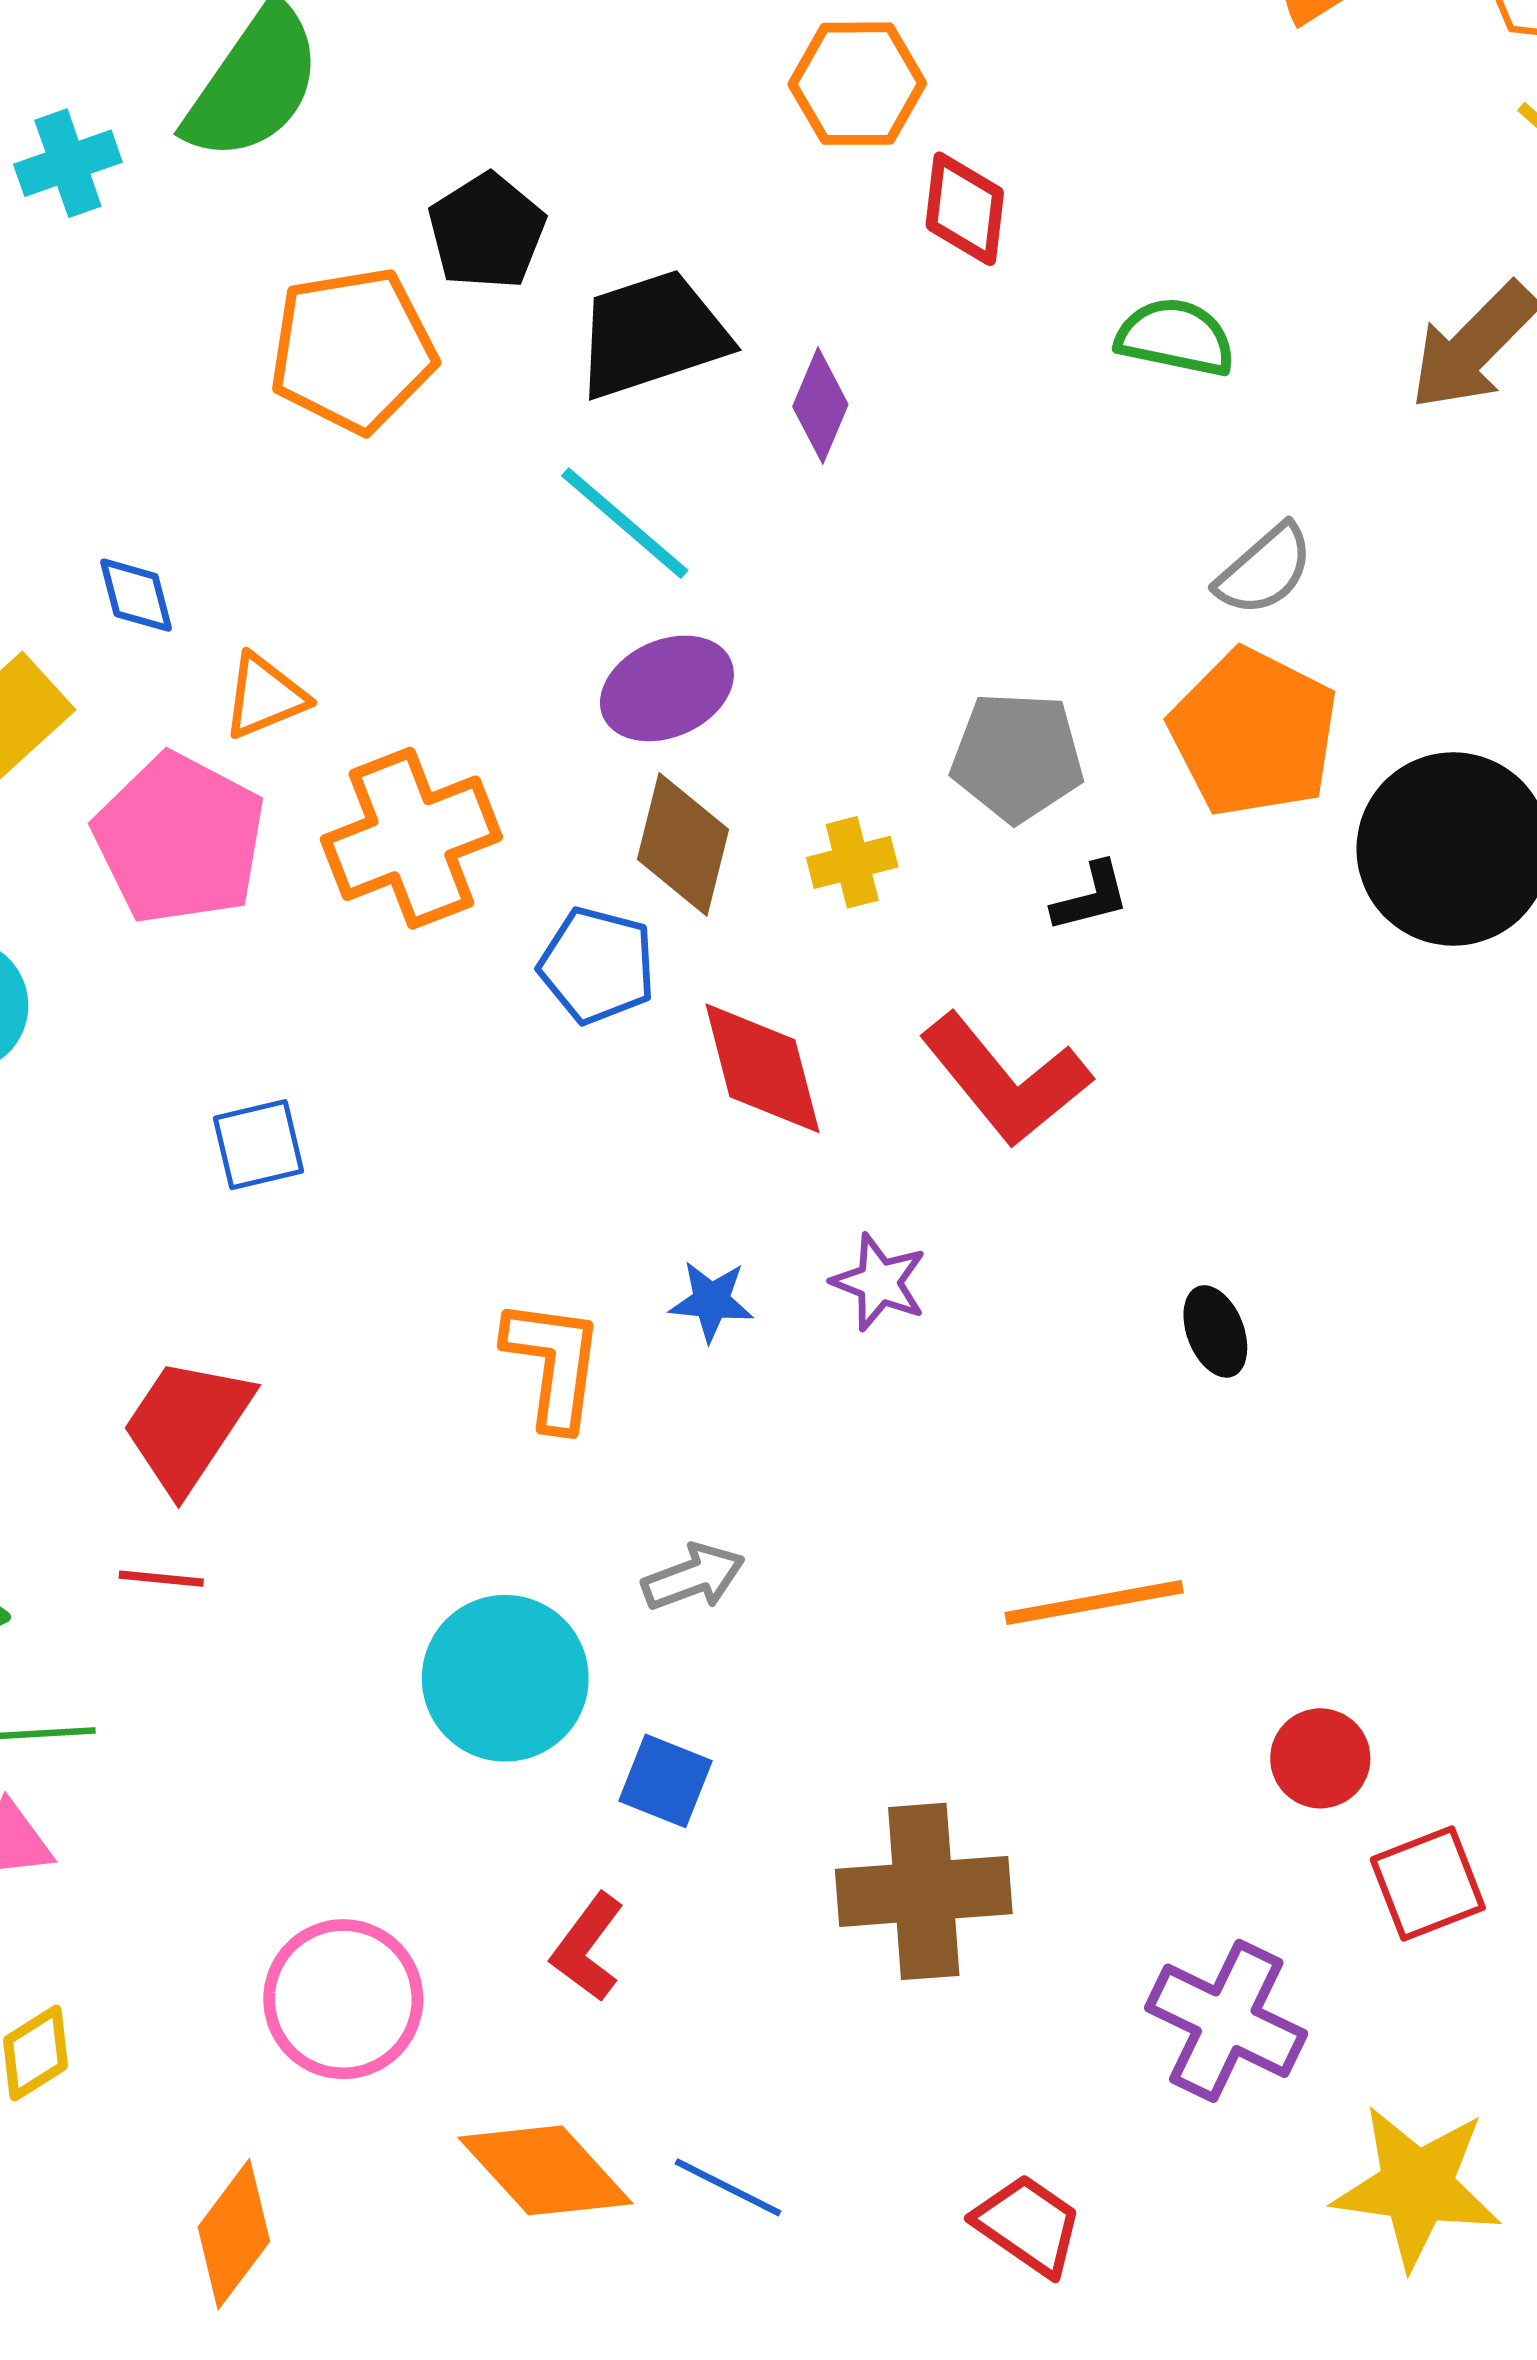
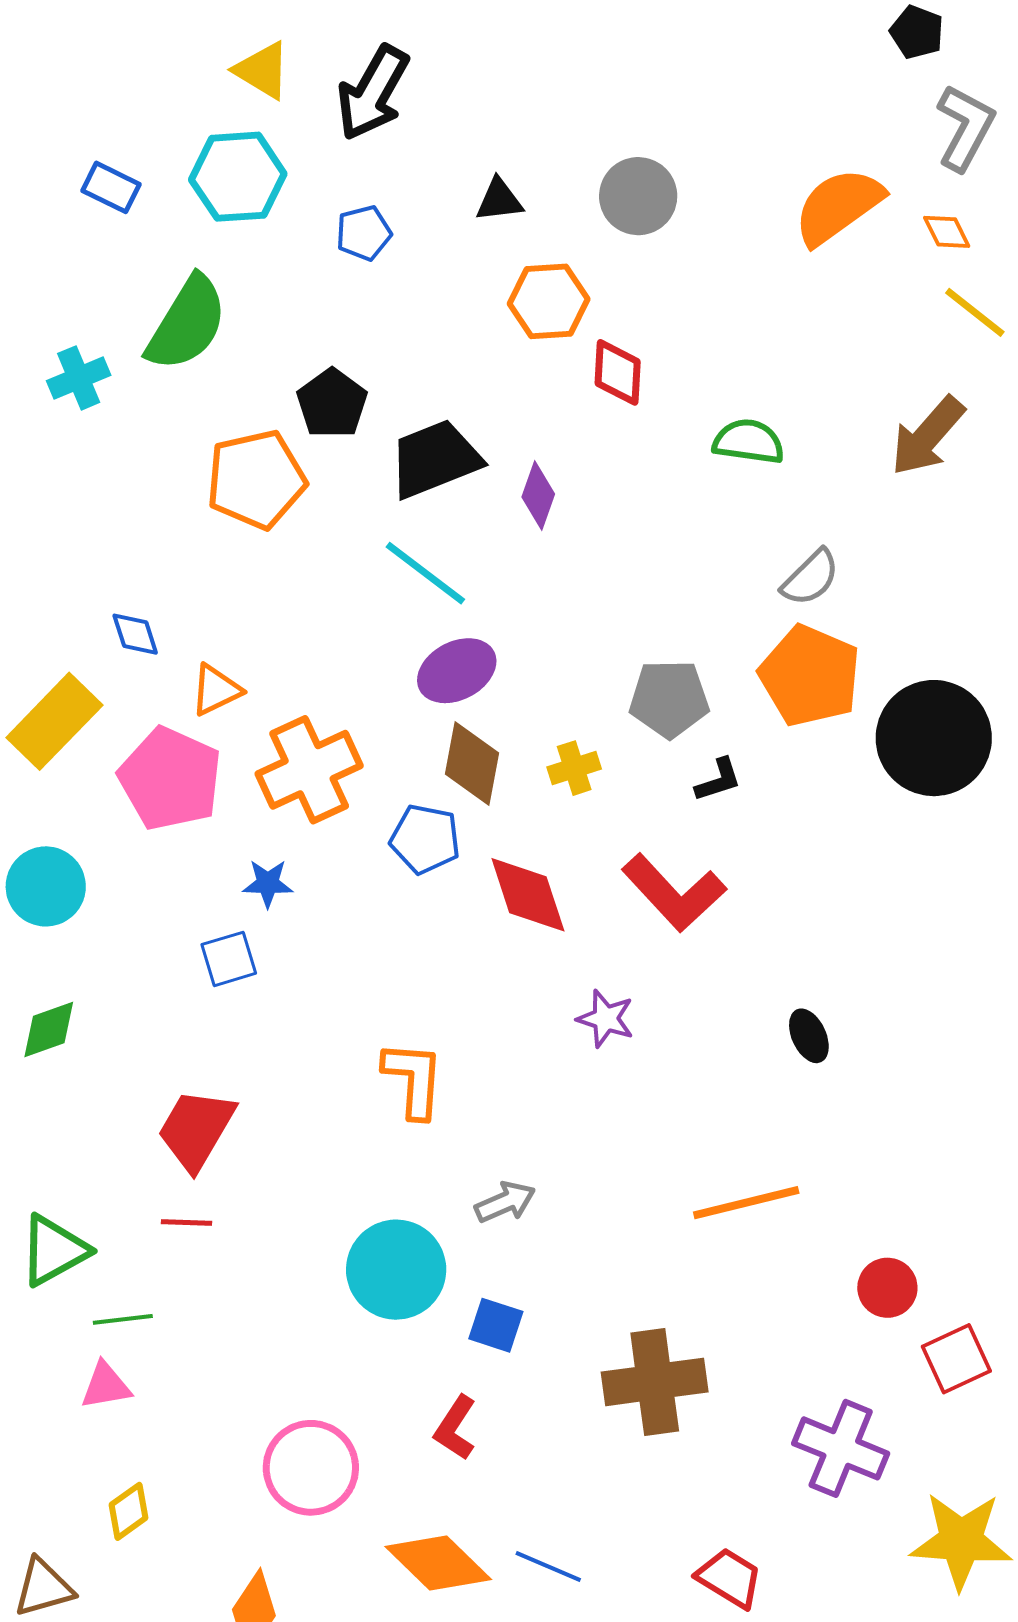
blue star: (711, 1301) -> (268, 883), moved

